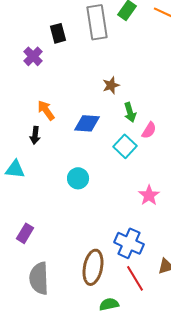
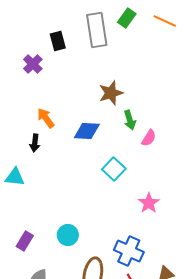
brown star: (111, 85) -> (111, 93), size x1.4
cyan square: (125, 146) -> (114, 169), moved
cyan circle: (78, 178) -> (68, 235), moved

